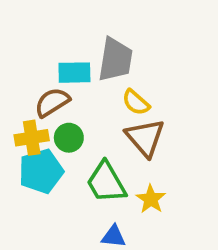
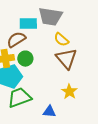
gray trapezoid: (115, 60) -> (50, 17), turned 90
green trapezoid: (106, 182) -> (19, 98), moved, turned 100

